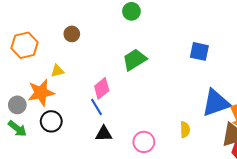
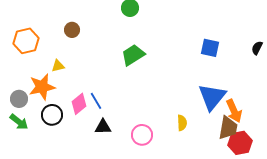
blue square: (199, 51) -> (210, 48), moved
pink diamond: (102, 88) -> (79, 104), moved
blue triangle: (216, 103) -> (212, 97), turned -32

